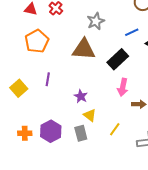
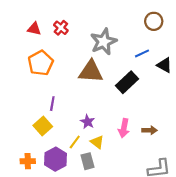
gray star: (96, 21) -> (104, 42), size x1.4
pink arrow: (123, 87) -> (124, 128), moved
yellow square: (19, 88) -> (43, 126), moved
yellow line: (115, 129) -> (75, 142), moved

